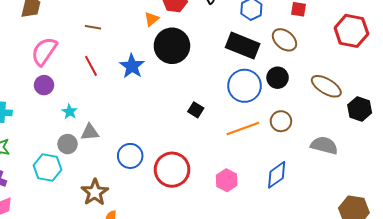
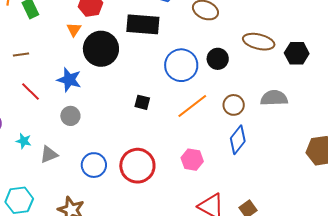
black rectangle: (243, 46) -> (143, 24), moved
black circle: (278, 78) -> (218, 59), moved
brown circle: (281, 121) -> (234, 105), moved
gray circle: (68, 144) -> (70, 116), moved

